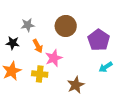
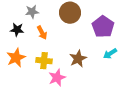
pink star: (54, 58) -> (57, 78), moved
brown star: (76, 85) -> (78, 59), moved

